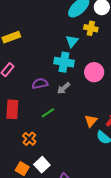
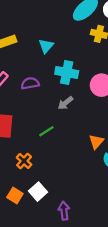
cyan triangle: (72, 41) -> (46, 46), moved
purple semicircle: (40, 83) -> (30, 83), moved

